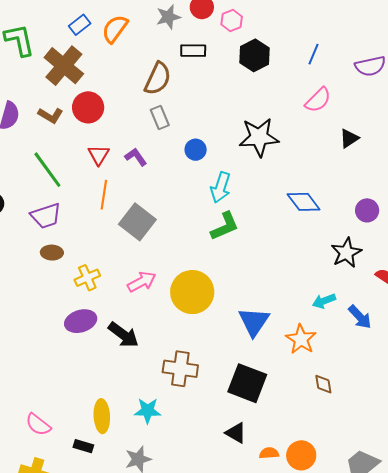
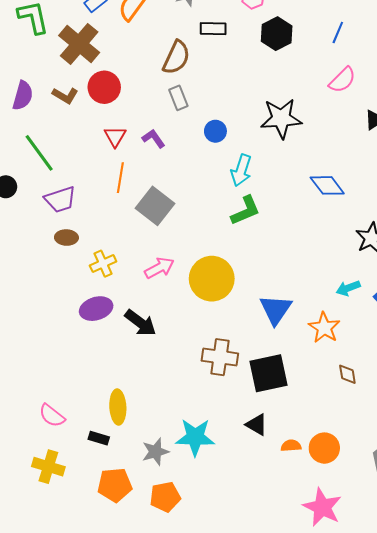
green line: (47, 170) -> (39, 153), moved
brown cross: (180, 369) -> (220, 357), moved
black square: (247, 383) -> (269, 373), turned -33
cyan star: (148, 411) -> (195, 437), moved, size x1.4

